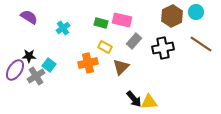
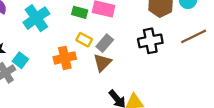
cyan cross: (63, 28) -> (36, 18), size x1.6
gray rectangle: (134, 41) -> (105, 43), moved
brown line: (201, 44) -> (194, 36), turned -60

